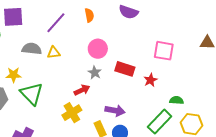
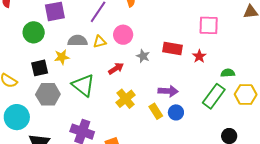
pink circle: (98, 49) -> (123, 35), moved
yellow star: (14, 75) -> (62, 57), moved
red arrow: (82, 90) -> (116, 68), moved

